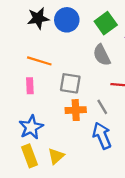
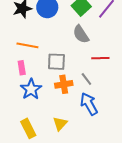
blue star: (31, 127) -> (31, 89), moved
yellow triangle: (56, 156) -> (60, 124), moved

